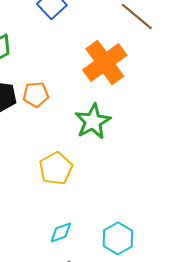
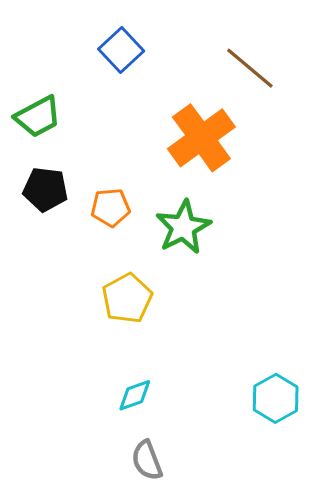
orange pentagon: (36, 94) -> (111, 207), moved
cyan hexagon: (118, 238) -> (276, 398), moved

